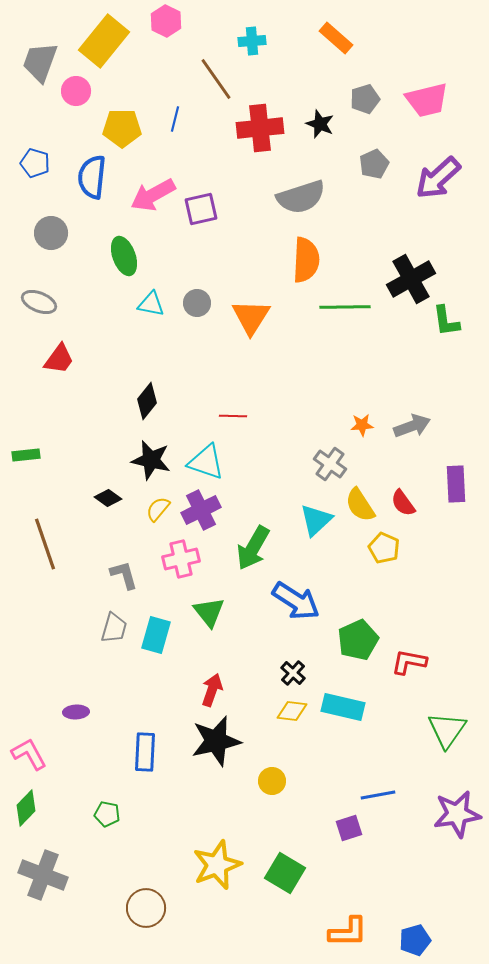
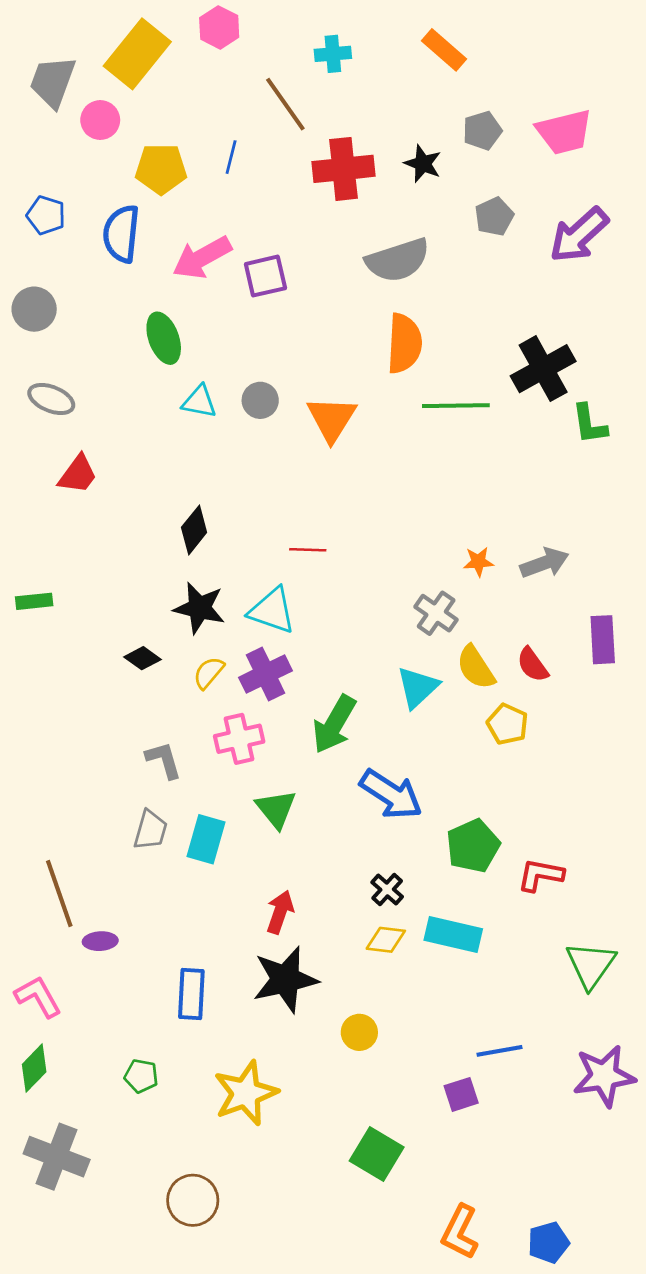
gray circle: (51, 233) -> (34, 309), moved
brown line: (45, 544) -> (59, 894), moved
yellow star: (217, 865) -> (246, 1093), moved
orange L-shape: (348, 932) -> (460, 1232), turned 117

